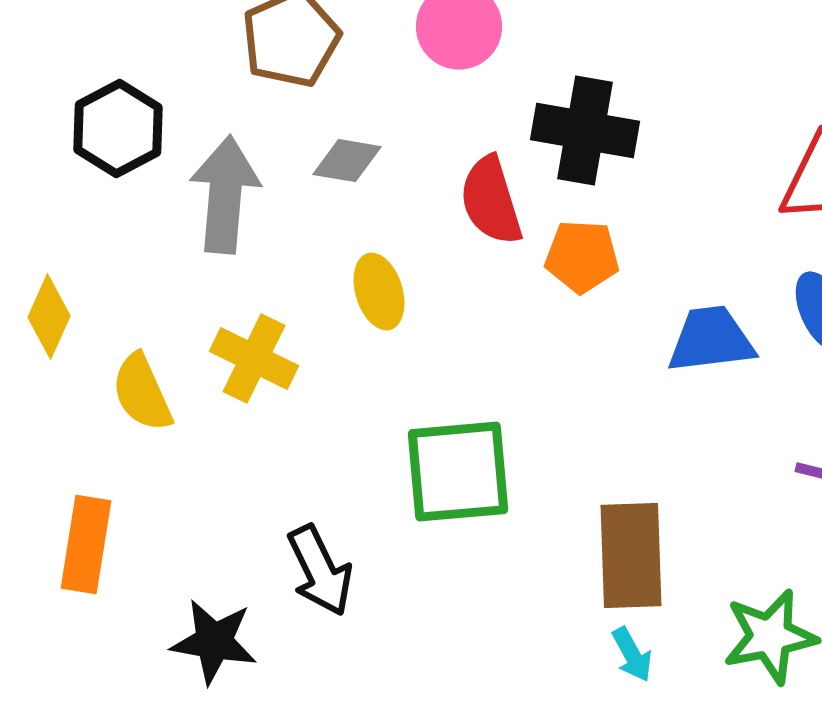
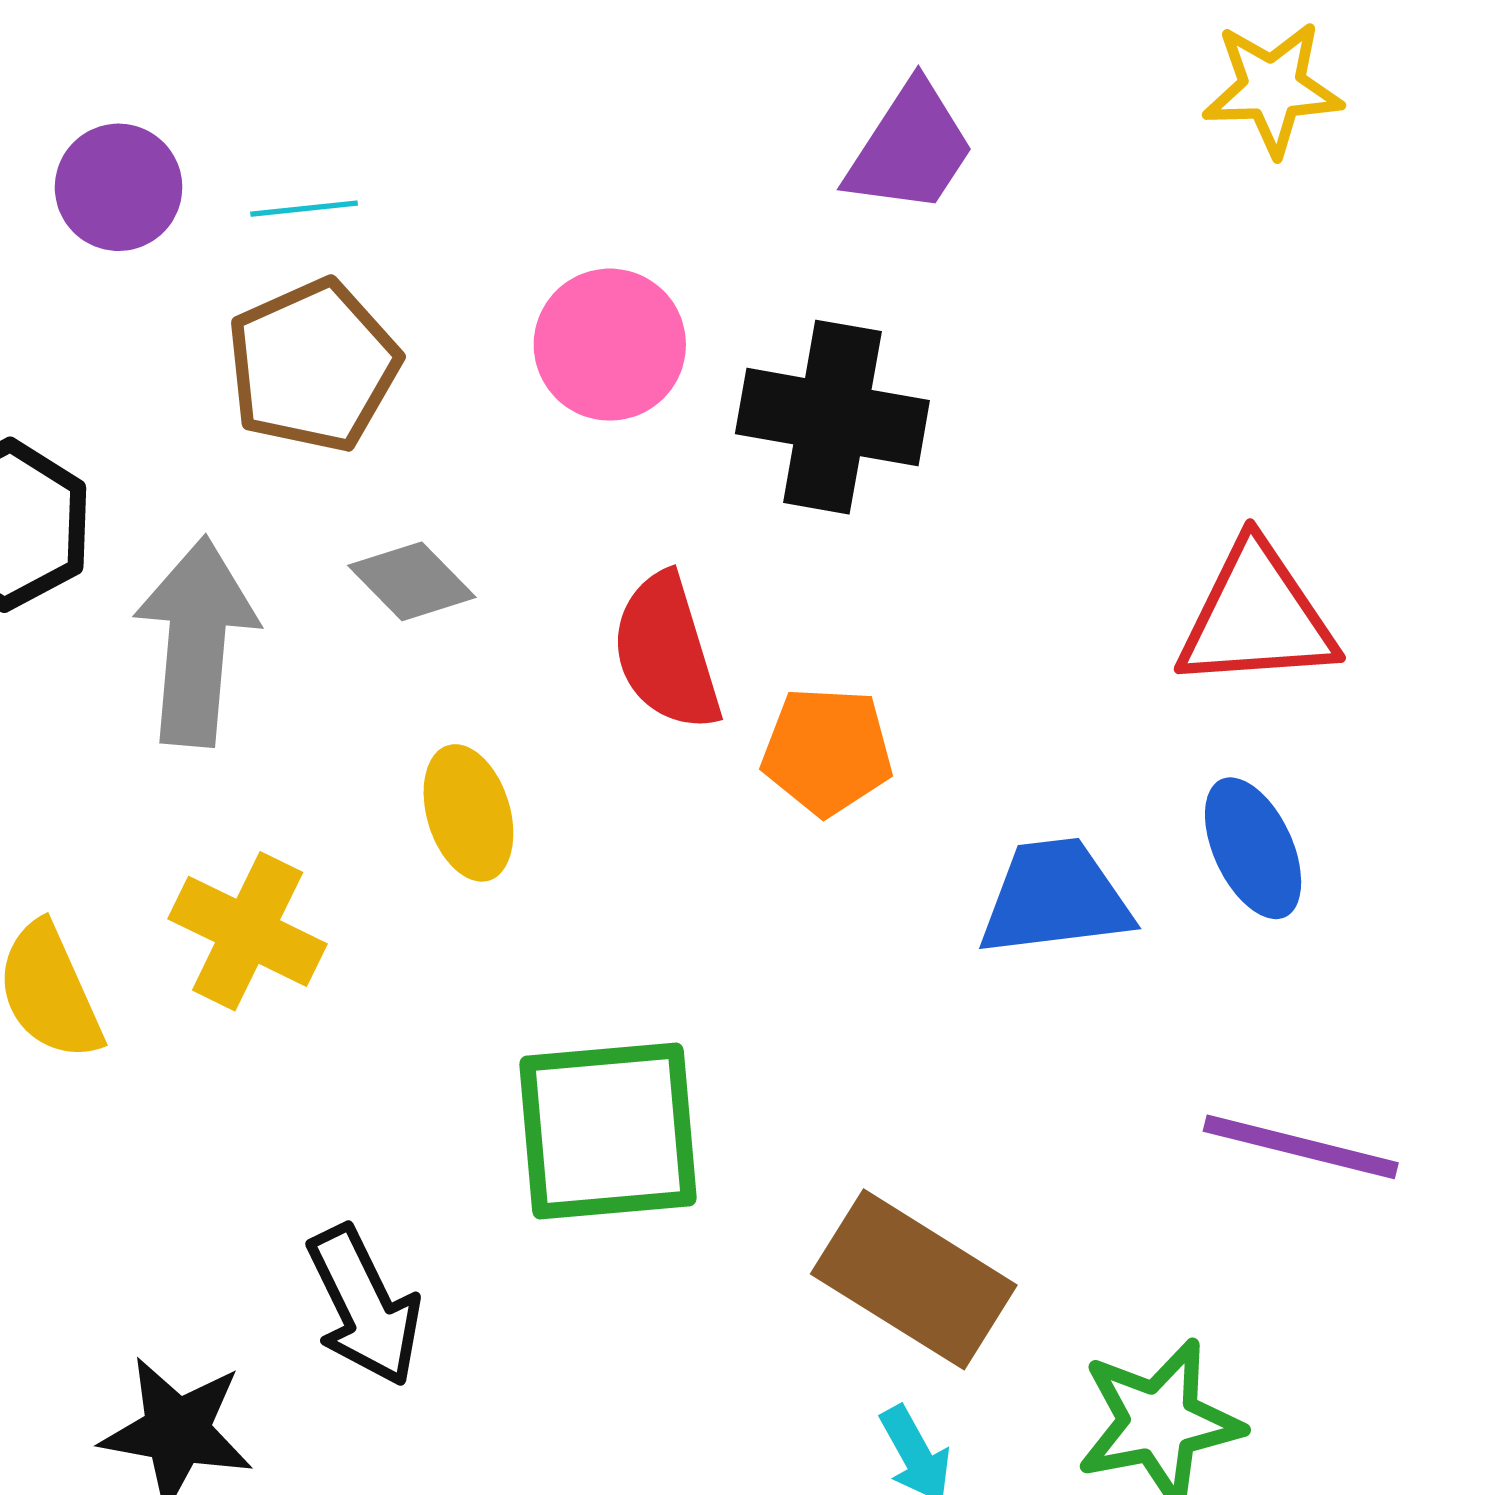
black cross: (585, 131) -> (832, 417), moved
gray diamond: (347, 161) -> (412, 581), turned 36
brown rectangle: (631, 556) -> (914, 1279), turned -56

